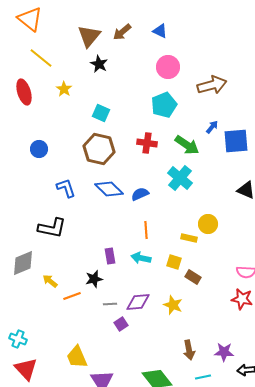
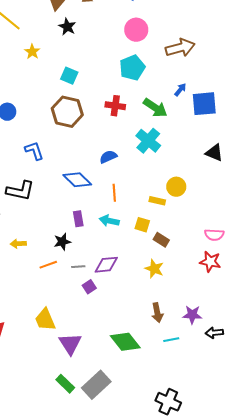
blue diamond: (109, 189) -> (77, 180), moved
yellow arrow: (50, 281) -> (18, 244), turned -42
orange line: (72, 296) -> (48, 265), moved
yellow star: (173, 305) -> (154, 269), moved

